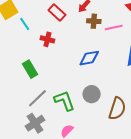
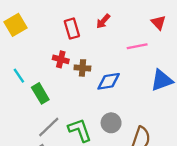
red rectangle: (57, 13) -> (72, 29), turned 30
brown cross: (94, 21) -> (82, 68), moved
cyan line: (25, 24) -> (19, 76), moved

